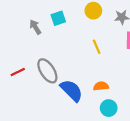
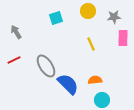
gray arrow: (35, 27) -> (16, 32), moved
red line: (18, 72) -> (14, 60), moved

